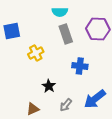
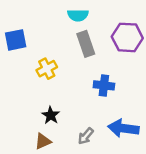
black star: (49, 86) -> (51, 115), moved
blue arrow: (95, 99) -> (123, 128), turned 45

